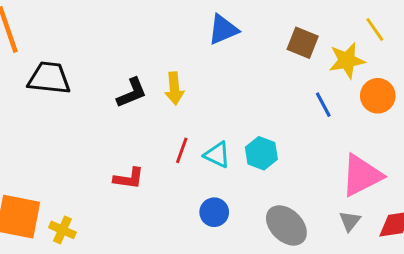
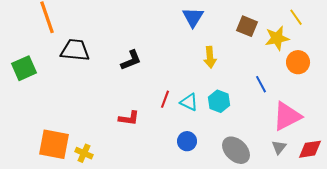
blue triangle: (223, 29) -> (193, 17), turned -35
yellow arrow: (174, 88) -> (210, 57), moved
blue line: (323, 105) -> (261, 84), moved

